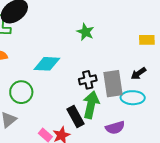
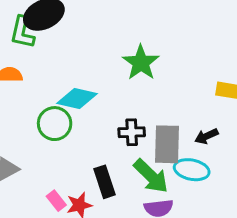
green star: (85, 32) -> (141, 63), size x1.4
green circle: (21, 92) -> (55, 124), moved
green arrow: (91, 105) -> (151, 176), moved, turned 112

